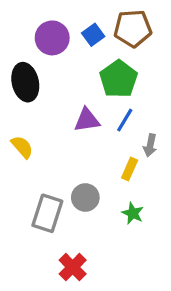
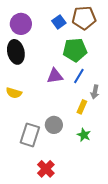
purple circle: (52, 38) -> (21, 24), moved
green pentagon: (119, 79) -> (75, 50), turned 30
yellow semicircle: (22, 147) -> (14, 93), turned 147

